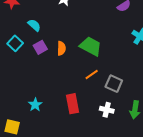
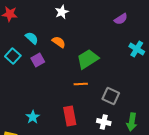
green trapezoid: (91, 46) -> (88, 59), turned -60
orange semicircle: (61, 48) -> (59, 42), moved, turned -56
orange line: (92, 75) -> (81, 84), moved, turned 32

